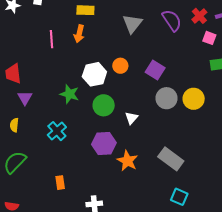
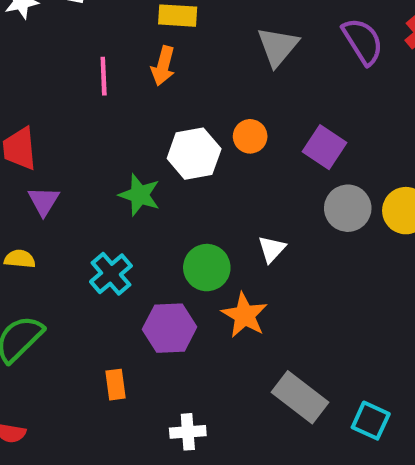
green circle: (104, 105) -> (207, 268), moved
yellow semicircle: (14, 125) -> (20, 259), turned 88
purple hexagon: (104, 144) -> (170, 328), moved
gray rectangle: (171, 159) -> (300, 397), moved
orange star: (127, 161) -> (245, 315), moved

